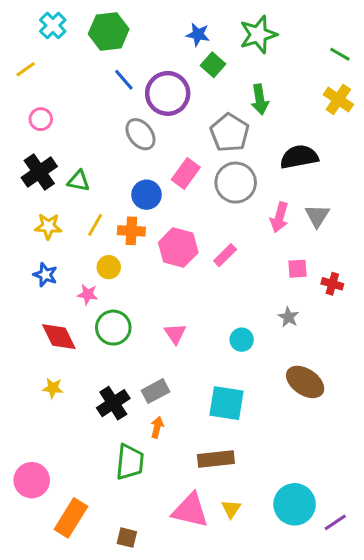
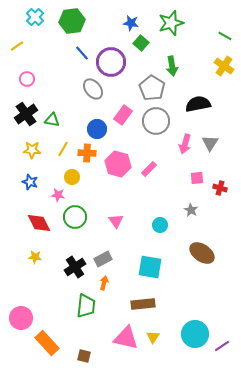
orange rectangle: (71, 518) -> (47, 343), turned -75

